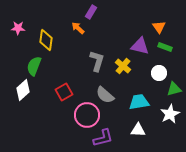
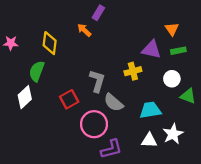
pink star: (18, 28) -> (11, 43), moved
green rectangle: (165, 47) -> (178, 51), turned -32
gray L-shape: (97, 61) -> (97, 81), moved
yellow cross: (123, 66) -> (133, 71), turned 35
green triangle: (174, 89) -> (188, 96), turned 35
white star: (170, 114) -> (173, 134), moved

